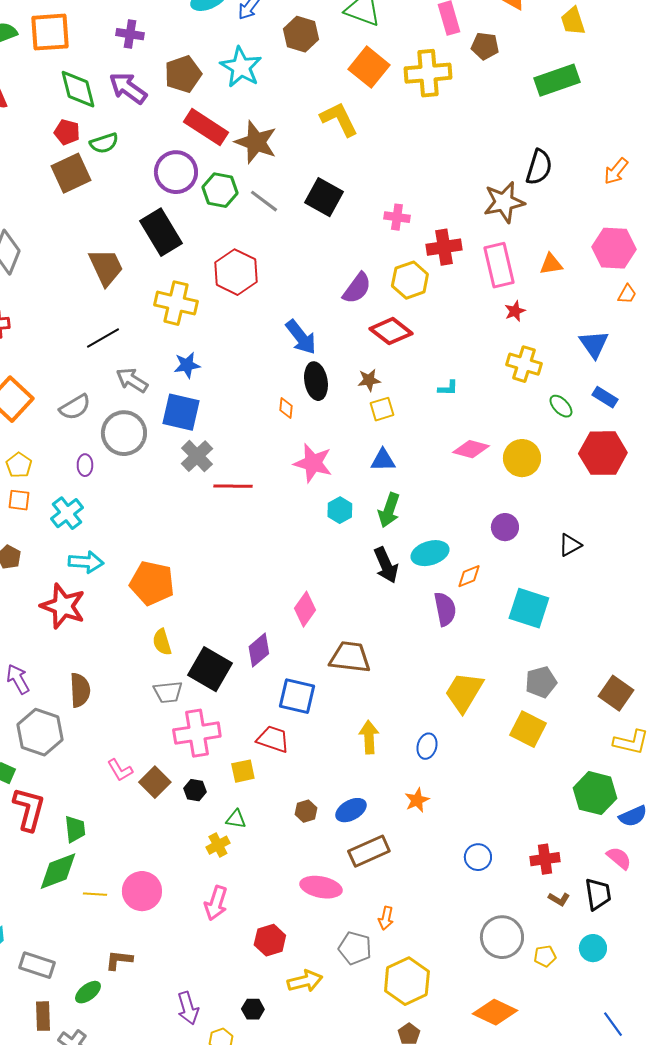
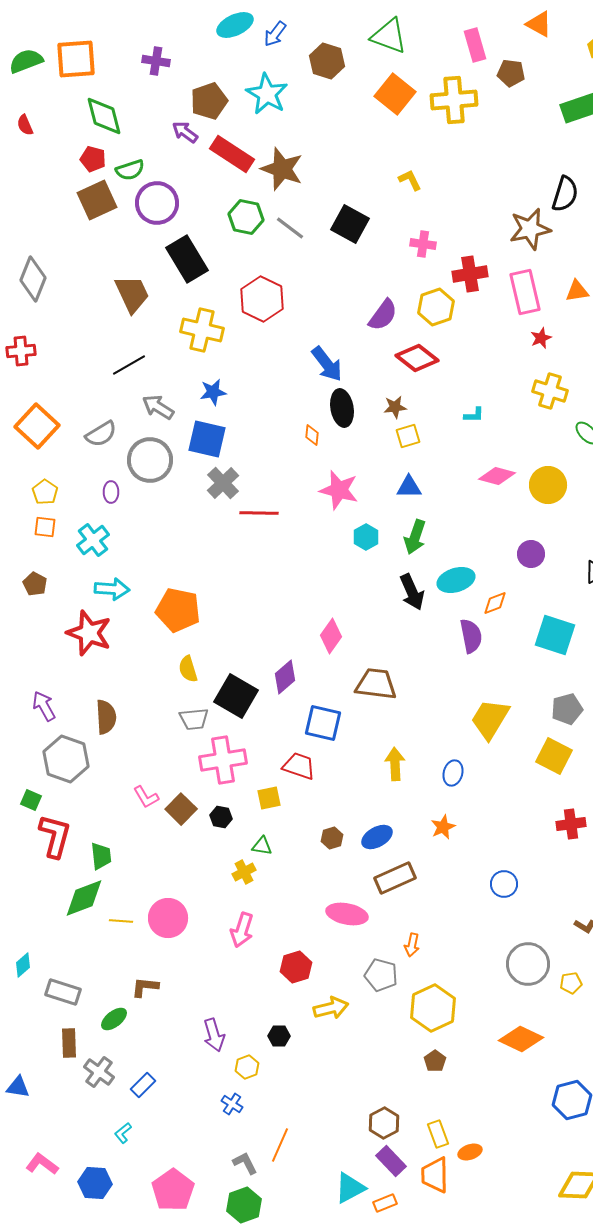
purple arrow: (128, 88) -> (185, 132), moved, size x0.7
yellow L-shape: (339, 119) -> (410, 180), moved, size x0.6
purple circle: (176, 172) -> (157, 203), moved
red cross: (545, 859) -> (571, 824), moved

